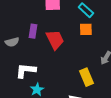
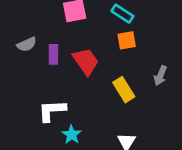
gray semicircle: (12, 42) -> (27, 44), moved
yellow rectangle: (86, 77) -> (124, 90), moved

